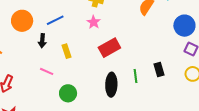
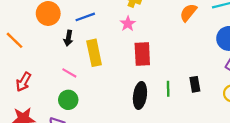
red rectangle: (109, 48) -> (142, 54), turned -70
yellow rectangle: (67, 51) -> (94, 53), size x1.6
green circle: (68, 93) -> (68, 100), moved

